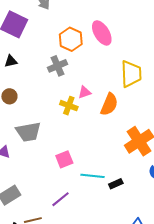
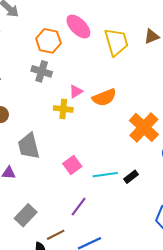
gray cross: (57, 66) -> (42, 71), turned -36
yellow trapezoid: (131, 74) -> (116, 42), moved
orange semicircle: (109, 104) -> (104, 97), turned 60
gray trapezoid: (28, 132) -> (29, 146), turned 100

